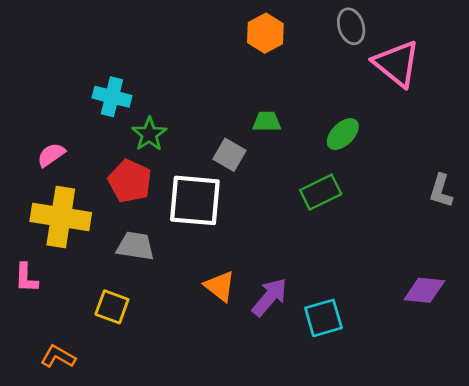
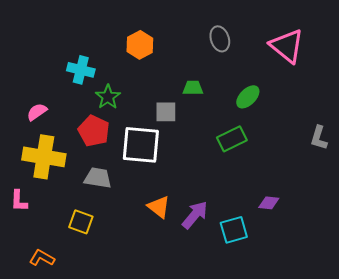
gray ellipse: (351, 26) -> (220, 39), moved
orange hexagon: (265, 33) -> (140, 45), moved
gray square: (229, 155) -> (166, 112), turned -30
purple diamond: (424, 290) -> (269, 203), moved, size x0.7

